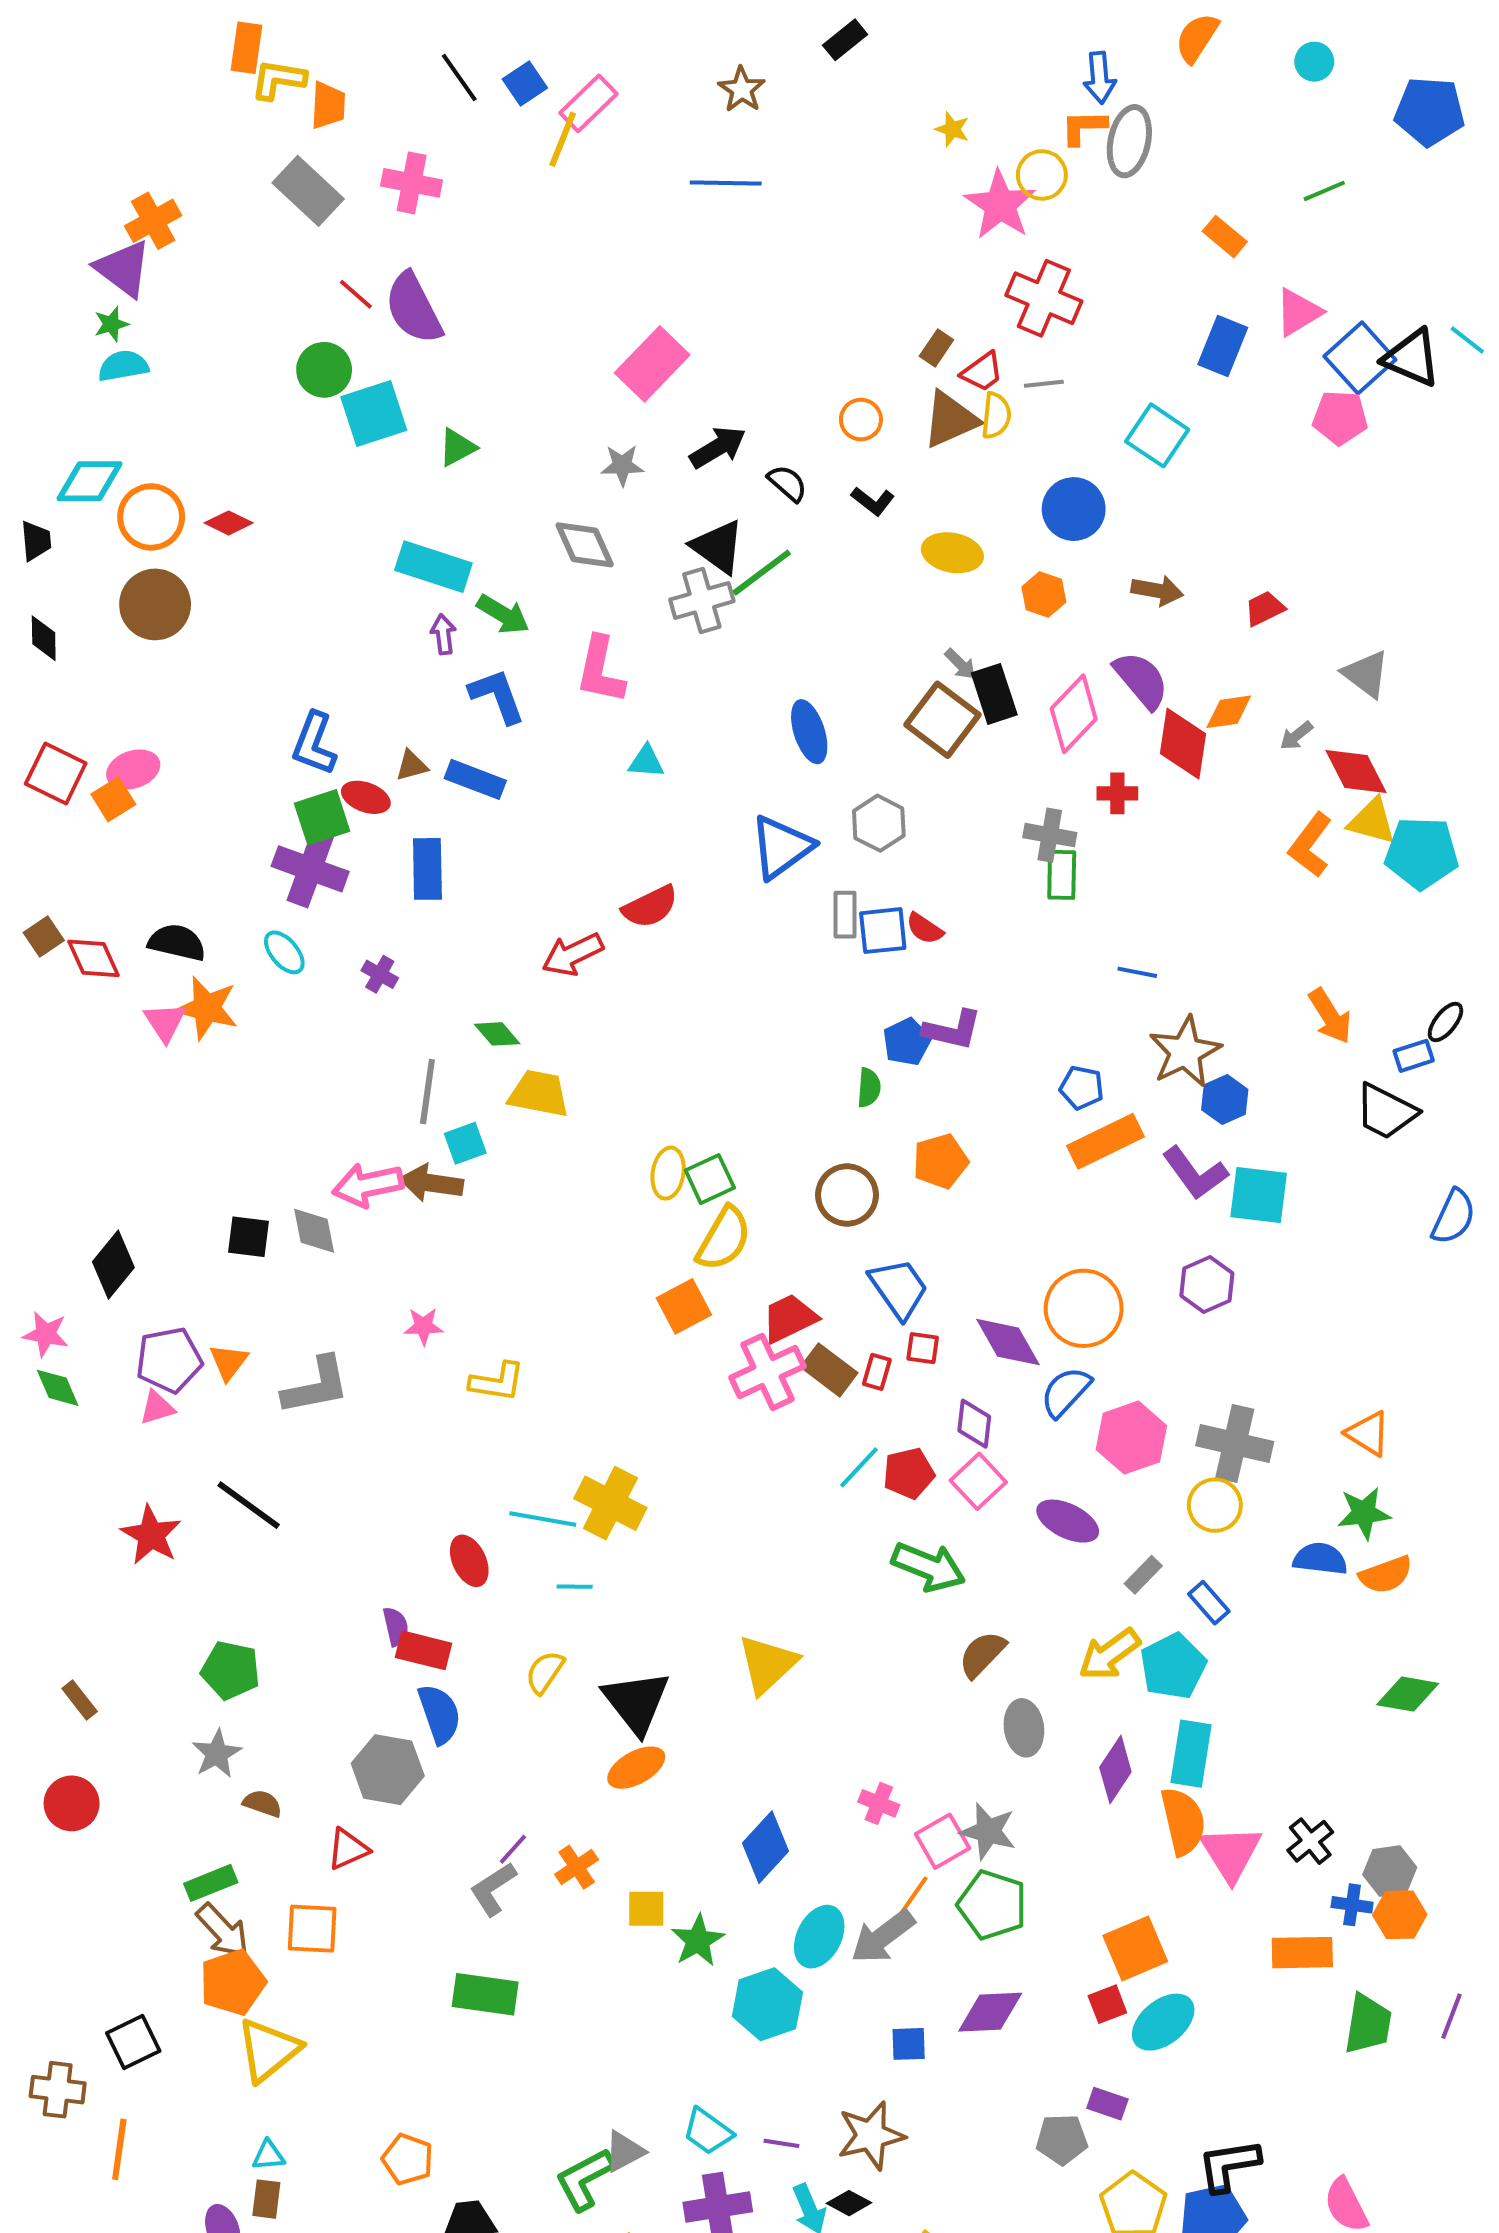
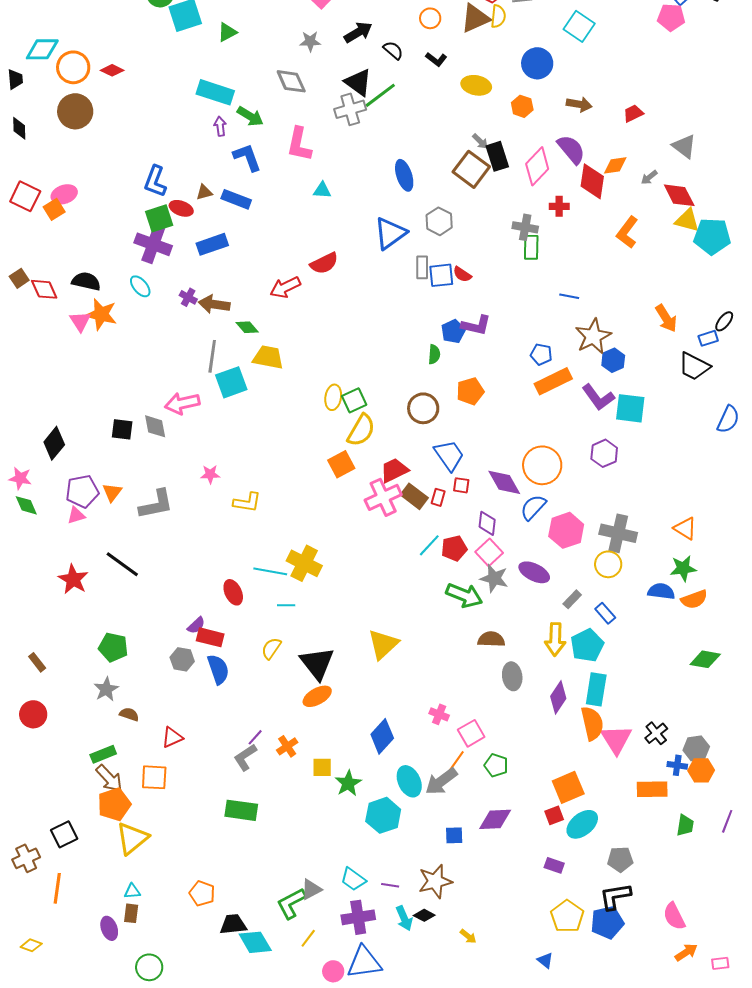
orange L-shape: (1310, 845) -> (627, 232), moved
blue rectangle: (427, 869) -> (212, 244), turned 72
cyan square: (465, 1143) -> (231, 382), size x1.5
brown arrow: (431, 1183) -> (214, 304), moved
purple semicircle: (396, 1626) -> (196, 625), turned 60
brown semicircle: (982, 1654) -> (491, 639), turned 48
yellow arrow: (1109, 1654) -> (555, 639), turned -52
gray hexagon: (388, 1770) -> (182, 659), moved, size x0.7
gray star: (988, 1831) -> (494, 578), moved
green pentagon: (992, 1905) -> (496, 765), size x0.7
cyan ellipse: (819, 1937) -> (409, 781), turned -52
green trapezoid: (1368, 2024) -> (685, 825), size x0.7
brown cross: (58, 2090) -> (26, 858), turned -32
gray pentagon: (1062, 2139) -> (620, 859), moved

